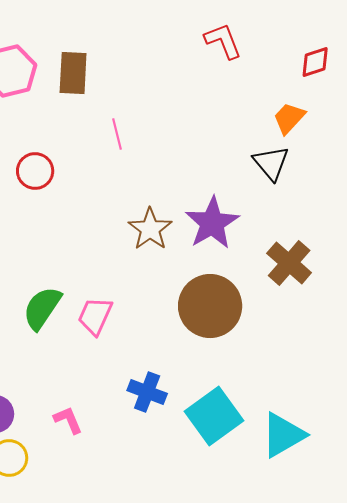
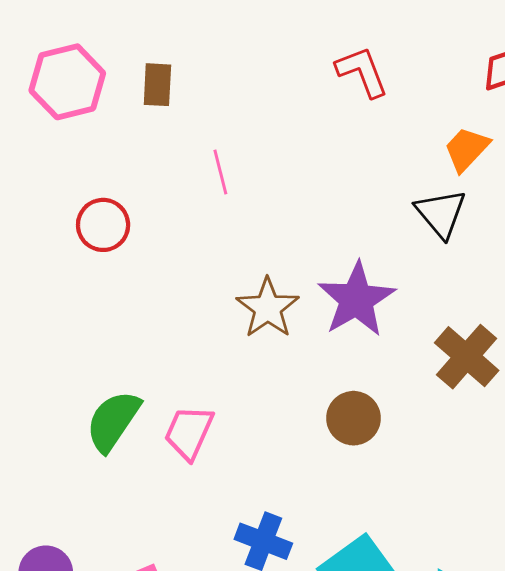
red L-shape: (223, 41) -> (362, 72), moved
brown rectangle: (73, 73) -> (157, 85), size x0.7
brown circle: (210, 306) -> (353, 418), size x0.6

